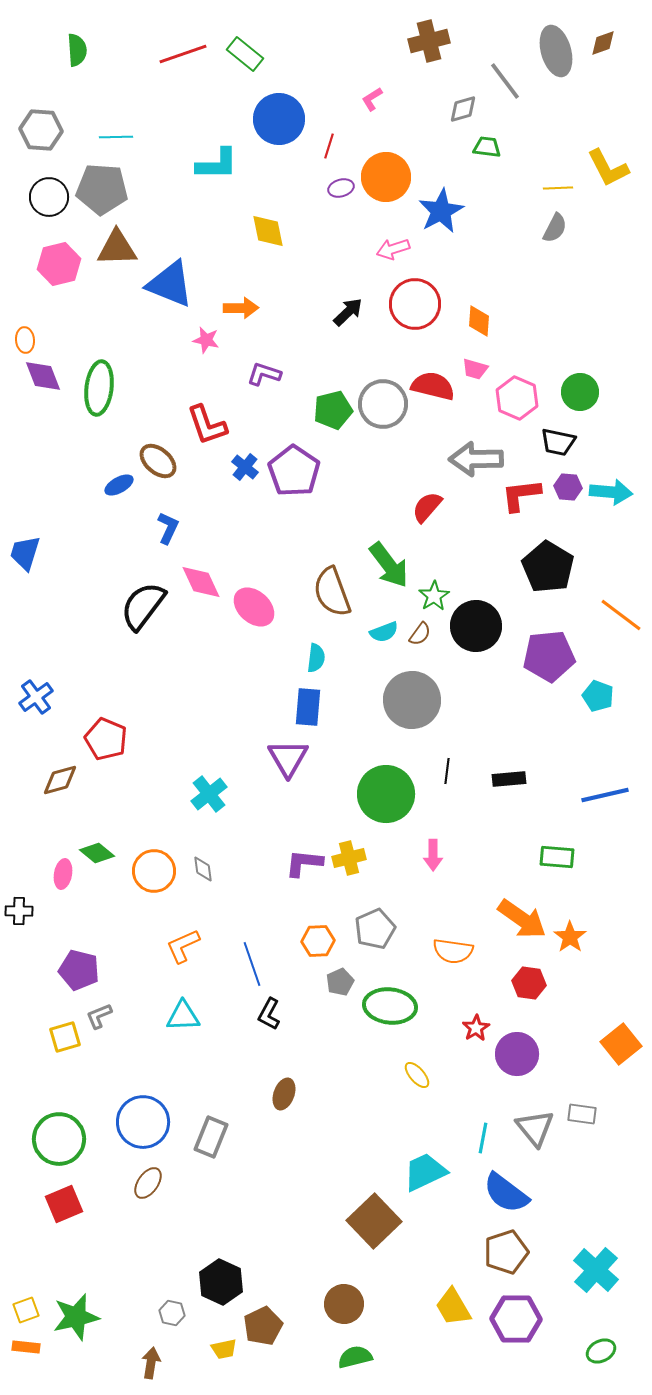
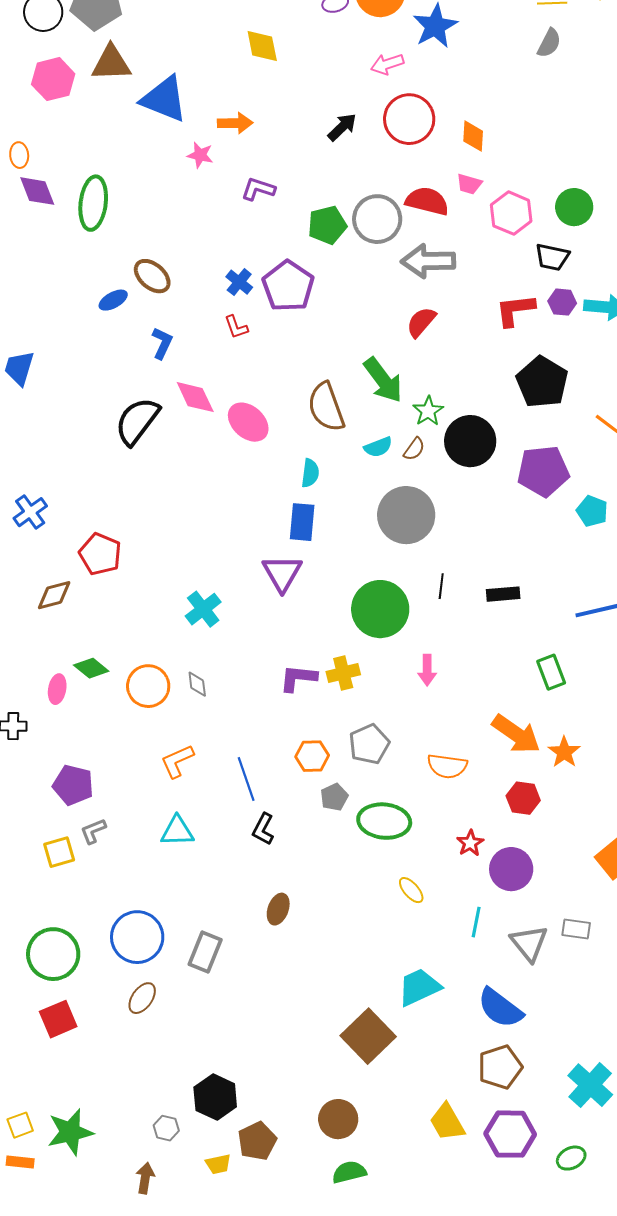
red L-shape: (207, 425) -> (236, 327), moved, size x0.6
gray arrow: (476, 459) -> (428, 261), moved
green rectangle: (557, 857) -> (551, 672), turned 64
cyan line: (483, 1138) -> (476, 922), moved
green ellipse: (601, 1351) -> (571, 1158), moved

